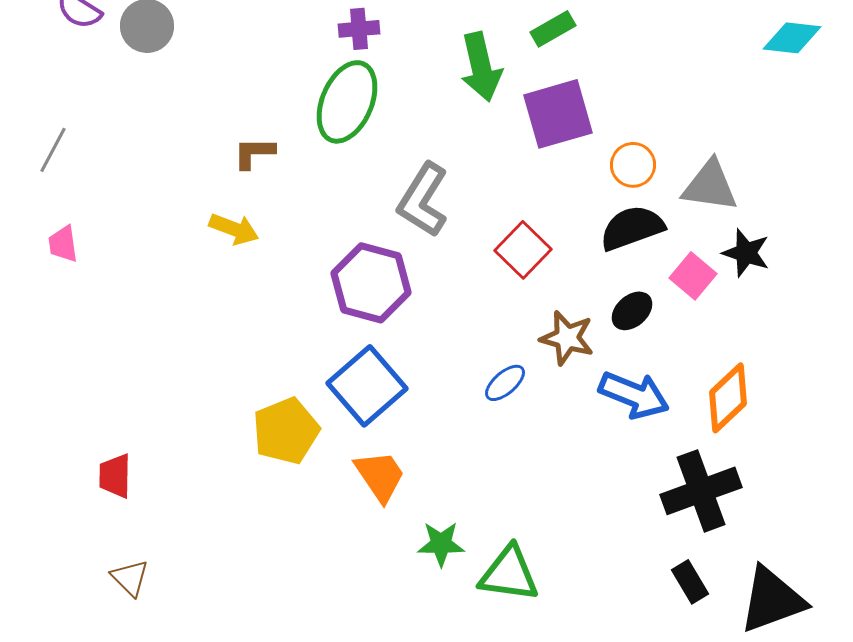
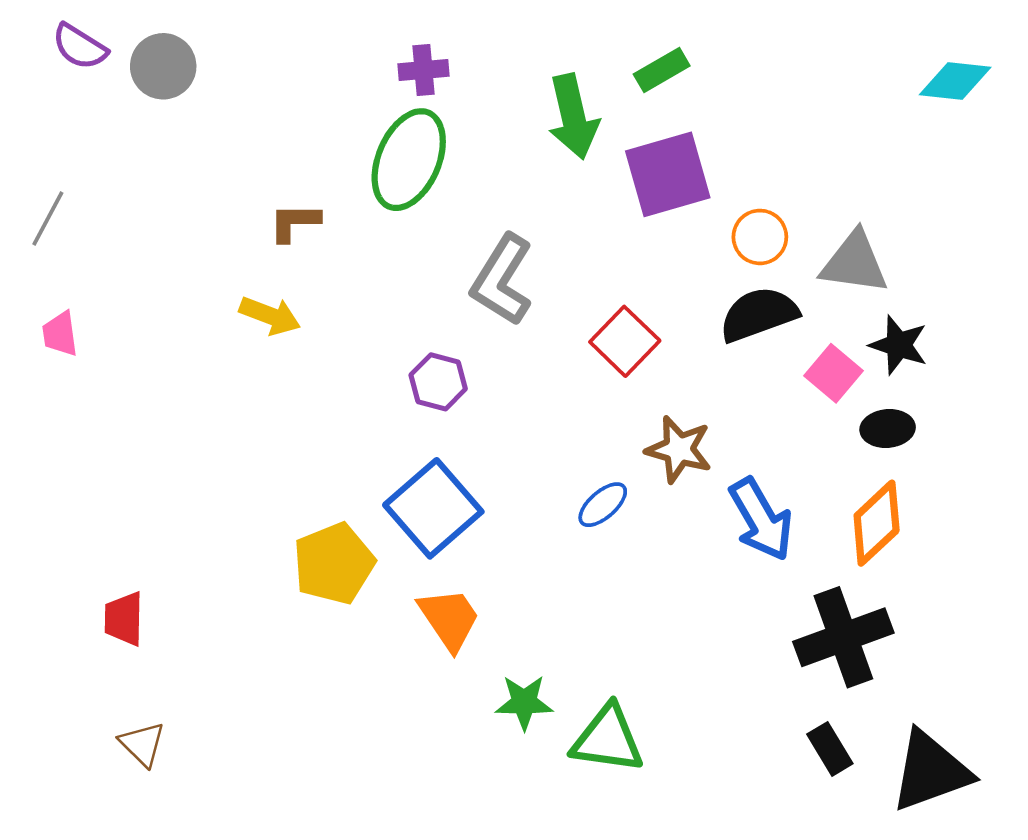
purple hexagon: (371, 283) -> (438, 382), size x0.6
black ellipse: (632, 311) -> (888, 428), moved, turned 36
blue arrow: (634, 395) -> (761, 519), turned 38

